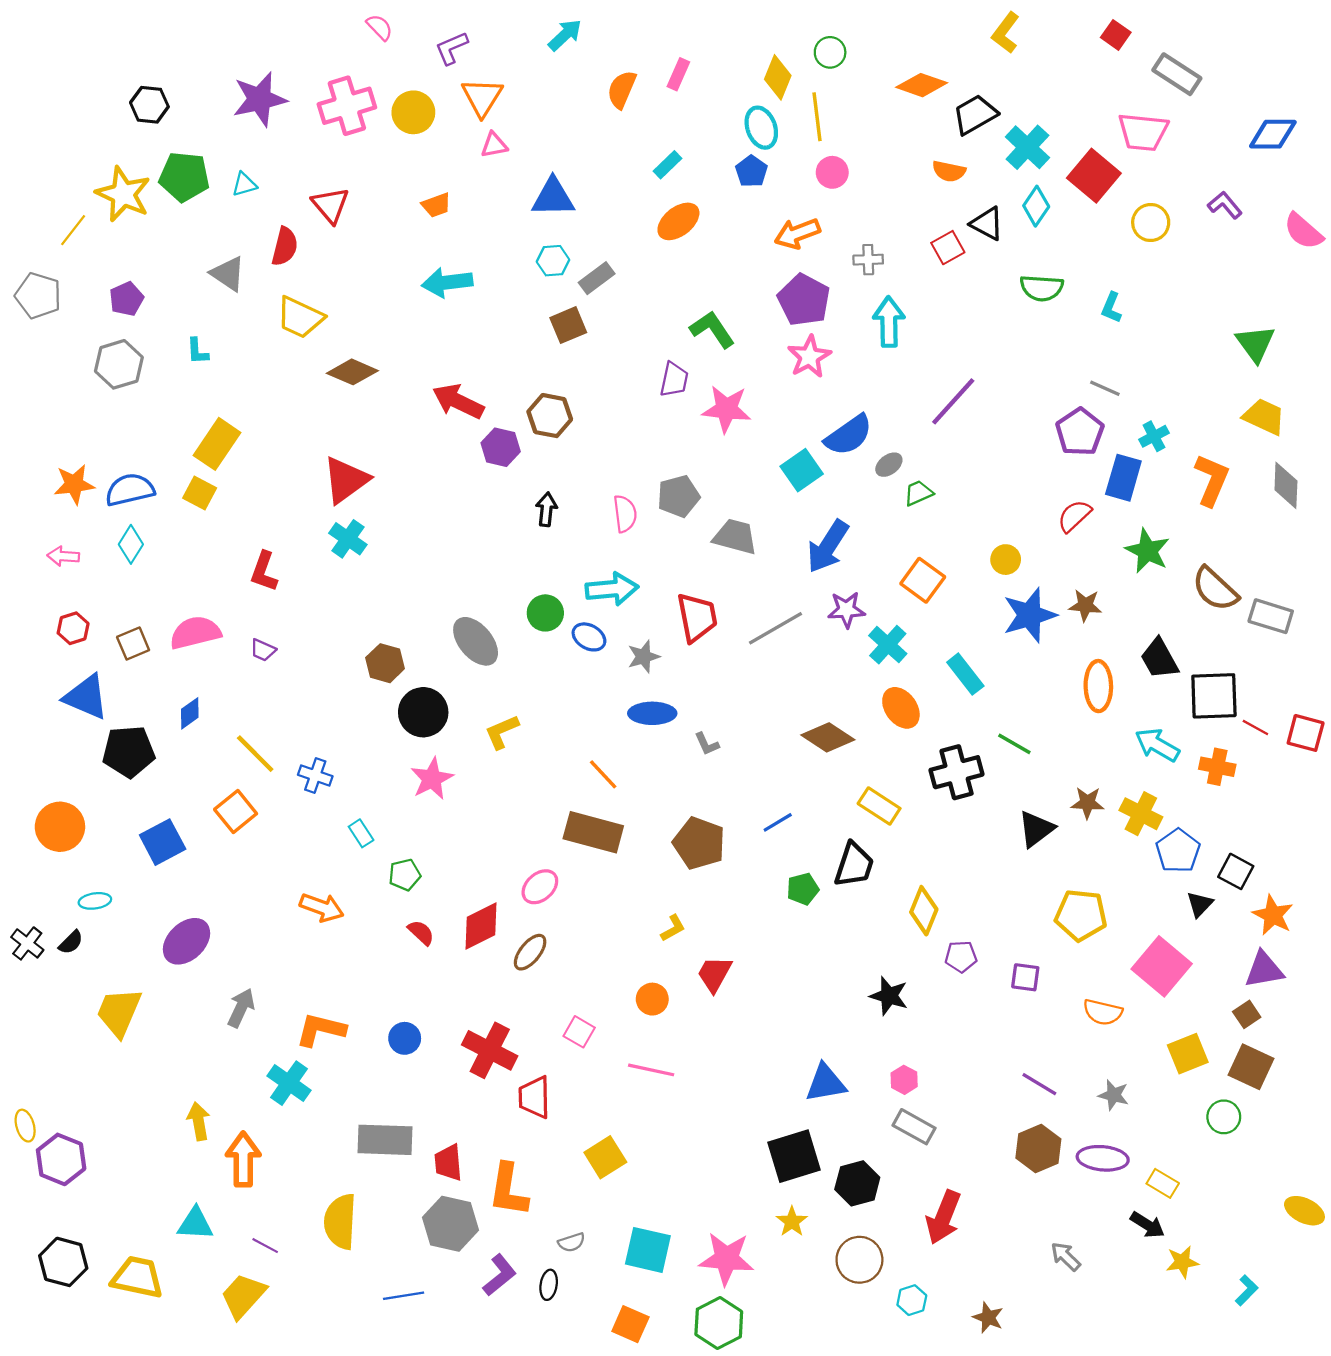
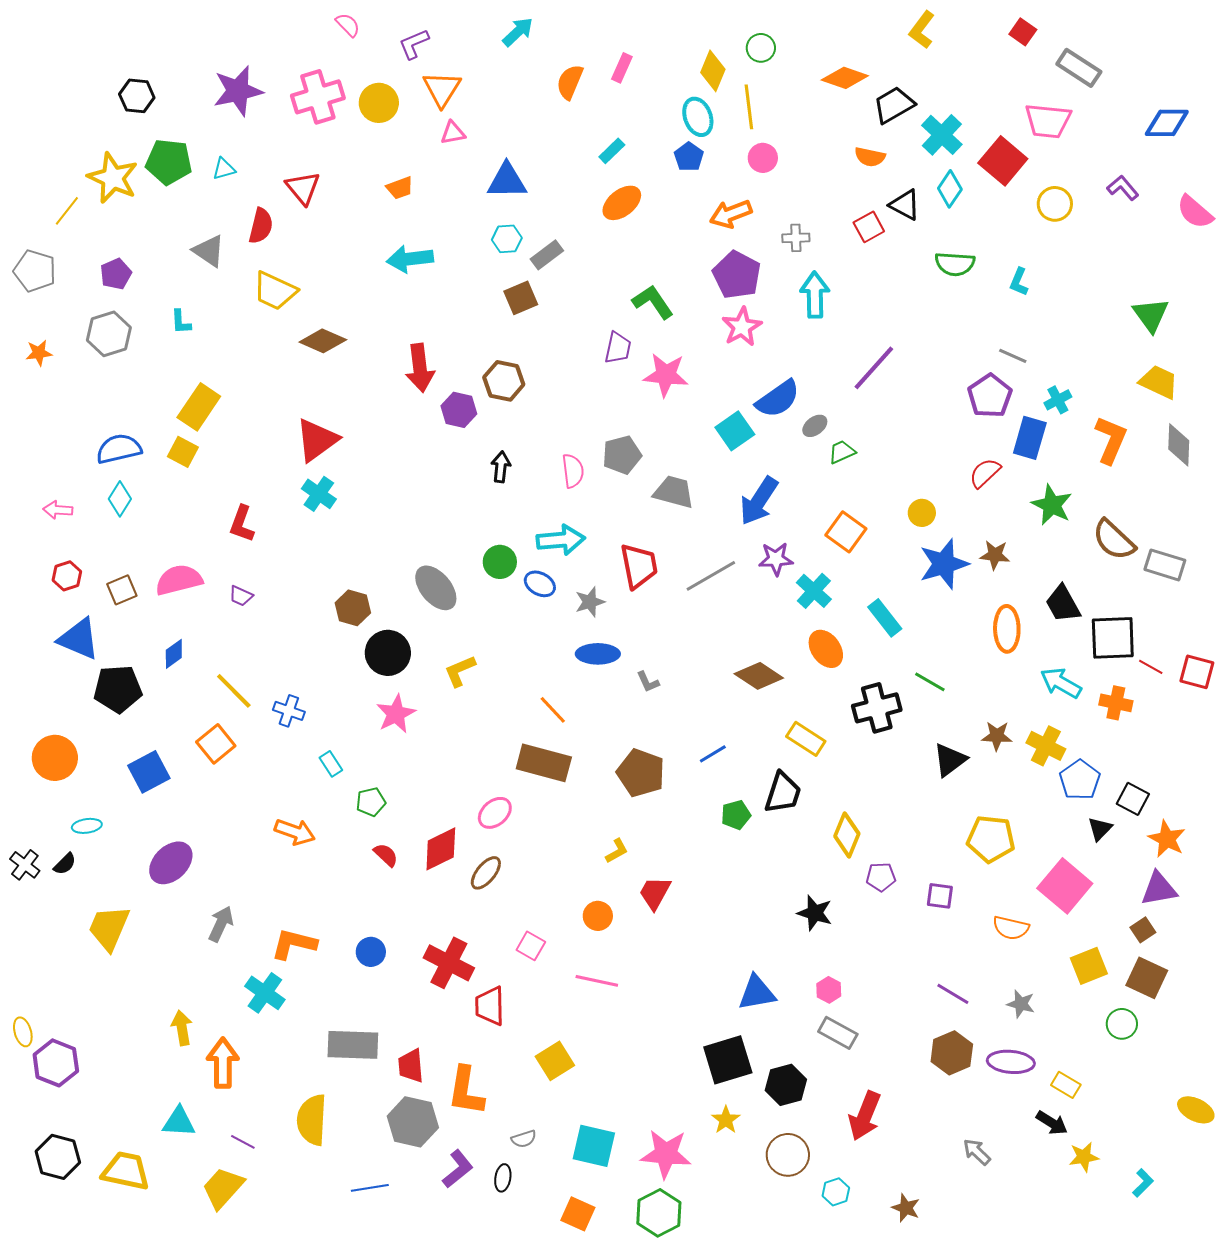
red arrow: (458, 401) -> (420, 368), turned -123
orange star: (74, 484) -> (39, 353), moved, size x0.7

